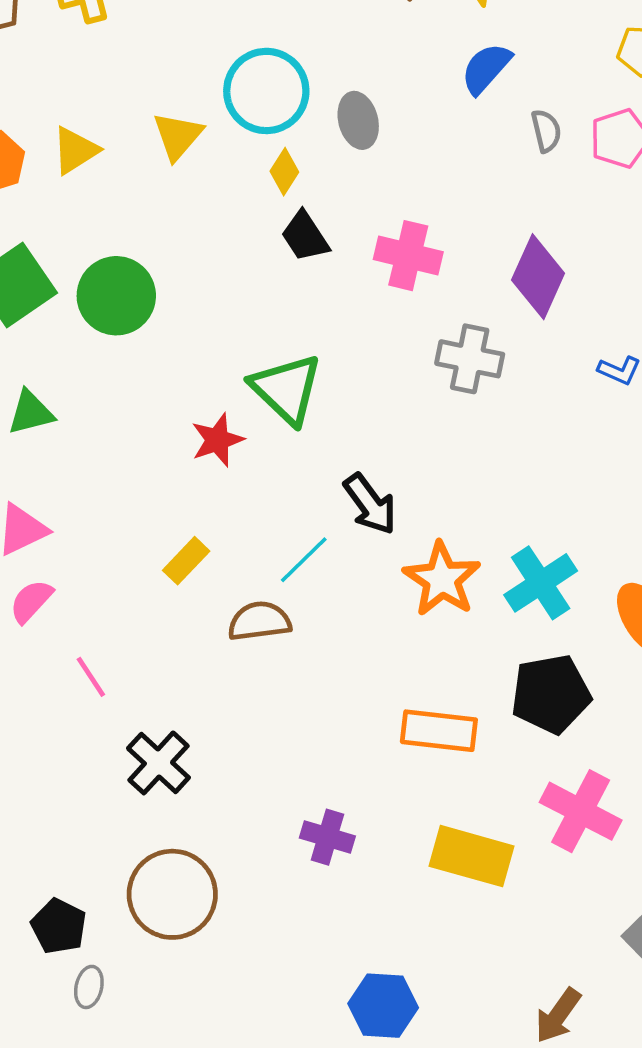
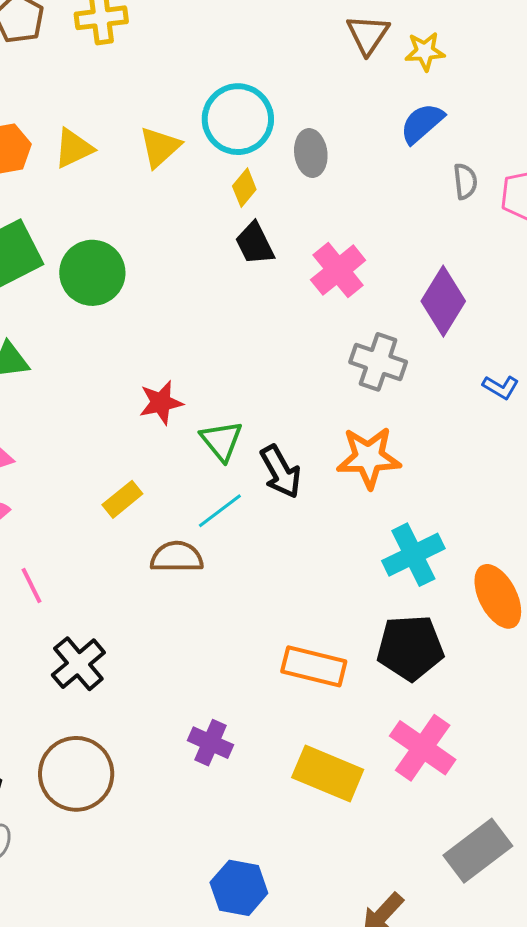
pink cross: (408, 256) -> (338, 270), turned 30
green triangle: (286, 389) -> (222, 441), moved, size x0.7
orange star: (442, 579) -> (369, 458), moved, turned 30

